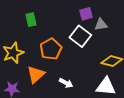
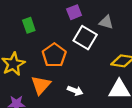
purple square: (86, 14) -> (74, 12), moved
gray triangle: (101, 25) -> (106, 22), turned 32

